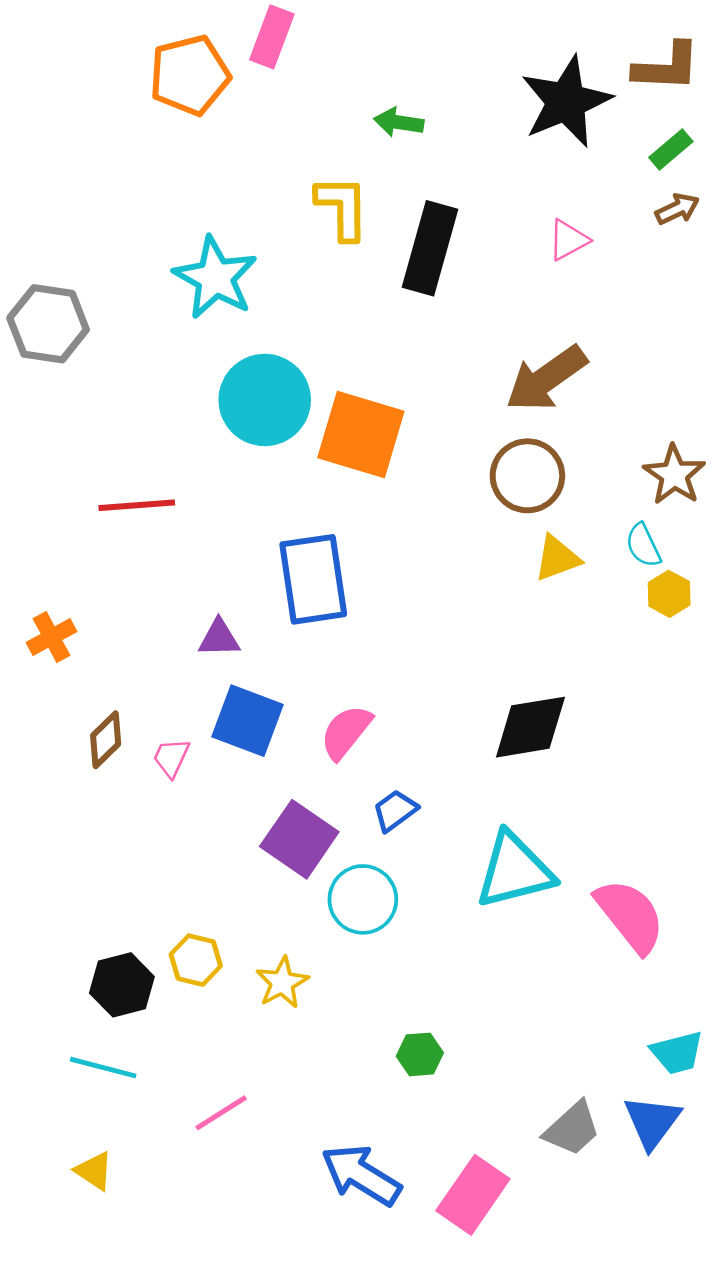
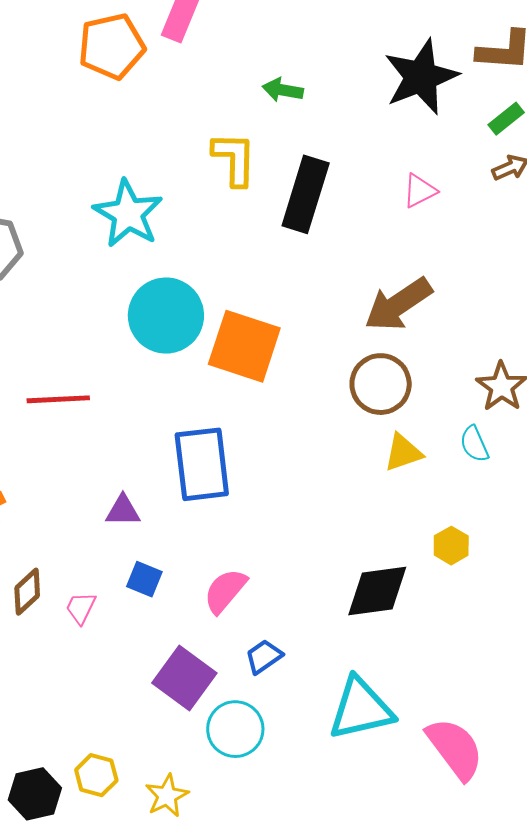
yellow hexagon: (669, 594) -> (451, 546), moved
blue square: (248, 721) -> (144, 579), size x0.6

